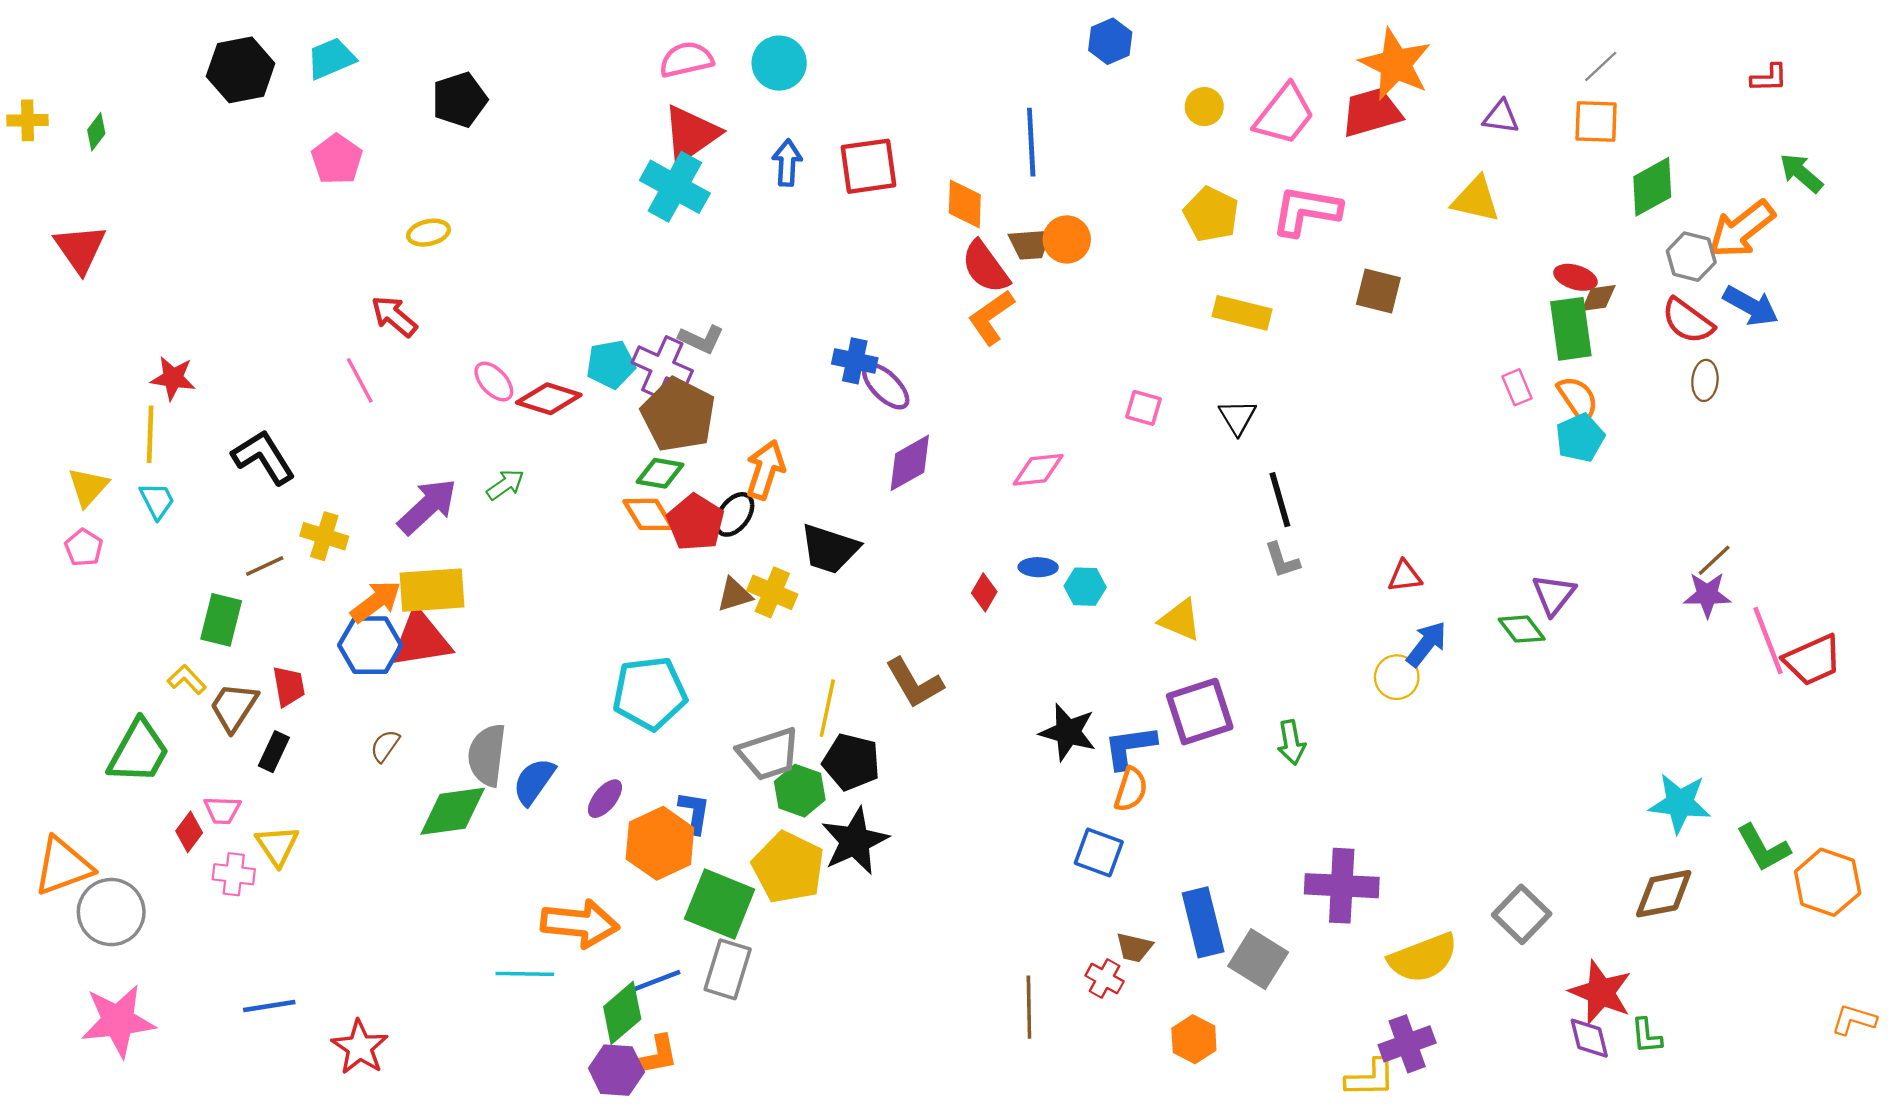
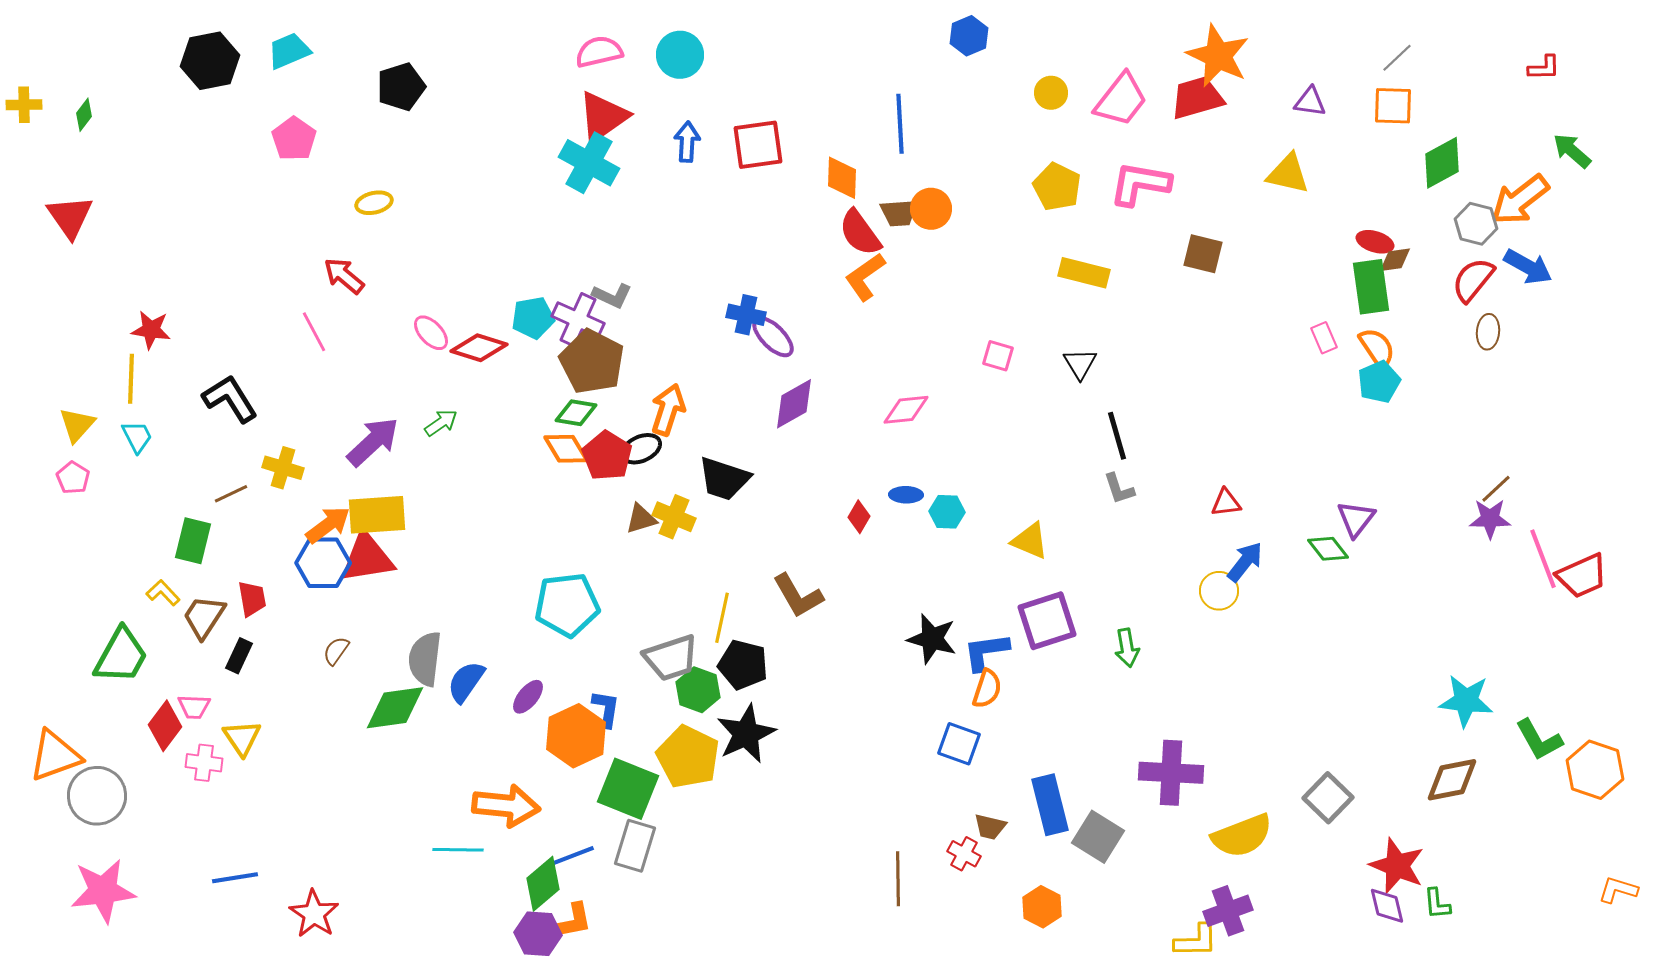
red semicircle: (1688, 321) -> (1473, 280), turned 93
black ellipse: (734, 514) -> (641, 449), turned 30
red diamond: (189, 832) -> (165, 726), size x1.4

